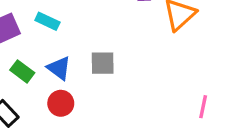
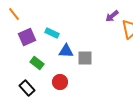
blue triangle: (59, 68) -> (66, 51), moved, turned -35

